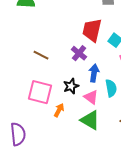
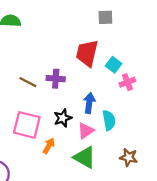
purple cross: (79, 53) -> (56, 79), moved, turned -35
pink triangle: (91, 97) -> (86, 131), turned 49

